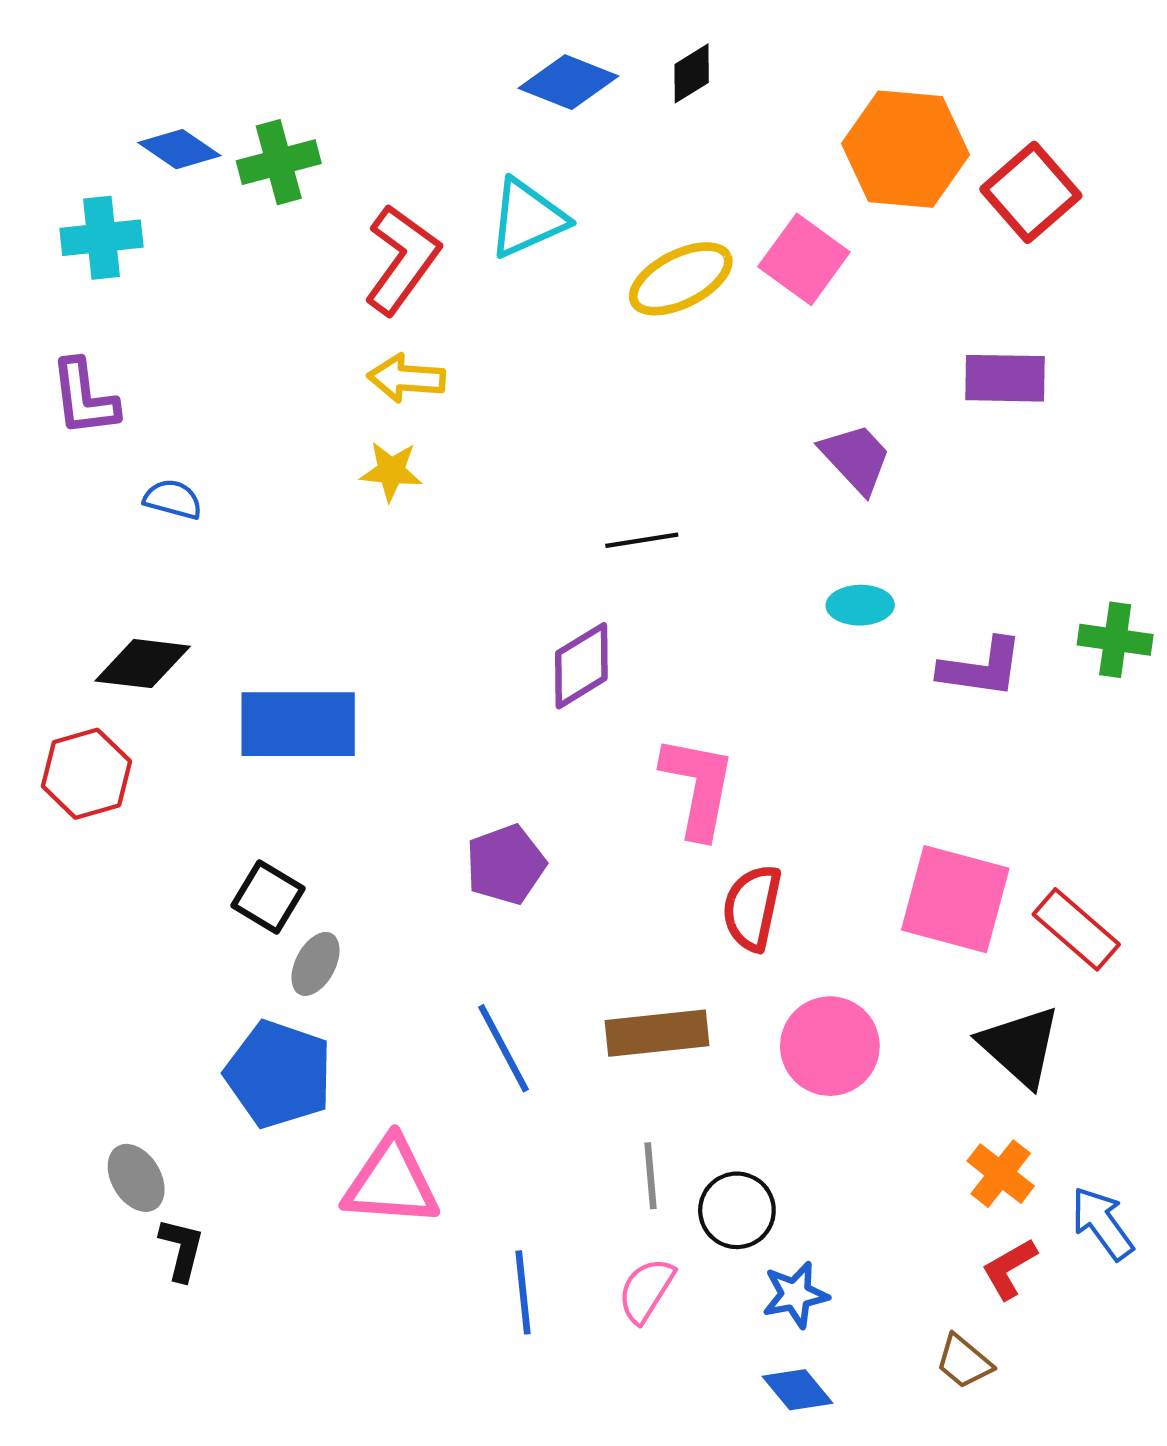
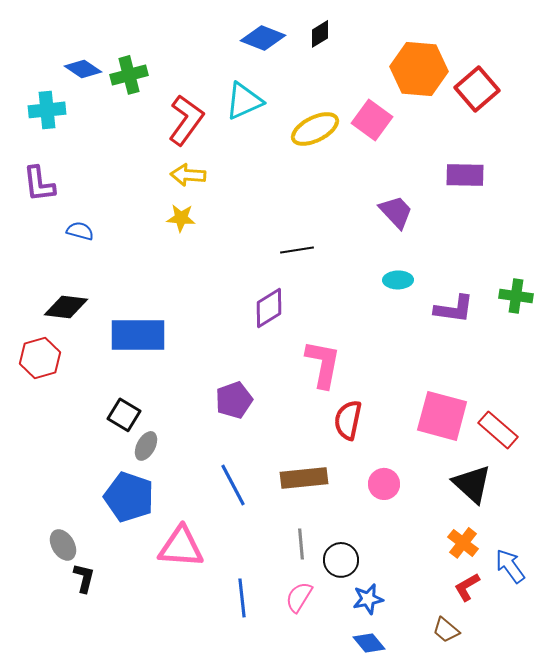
pink circle: (830, 1046) -> (384, 484), size x0.7

